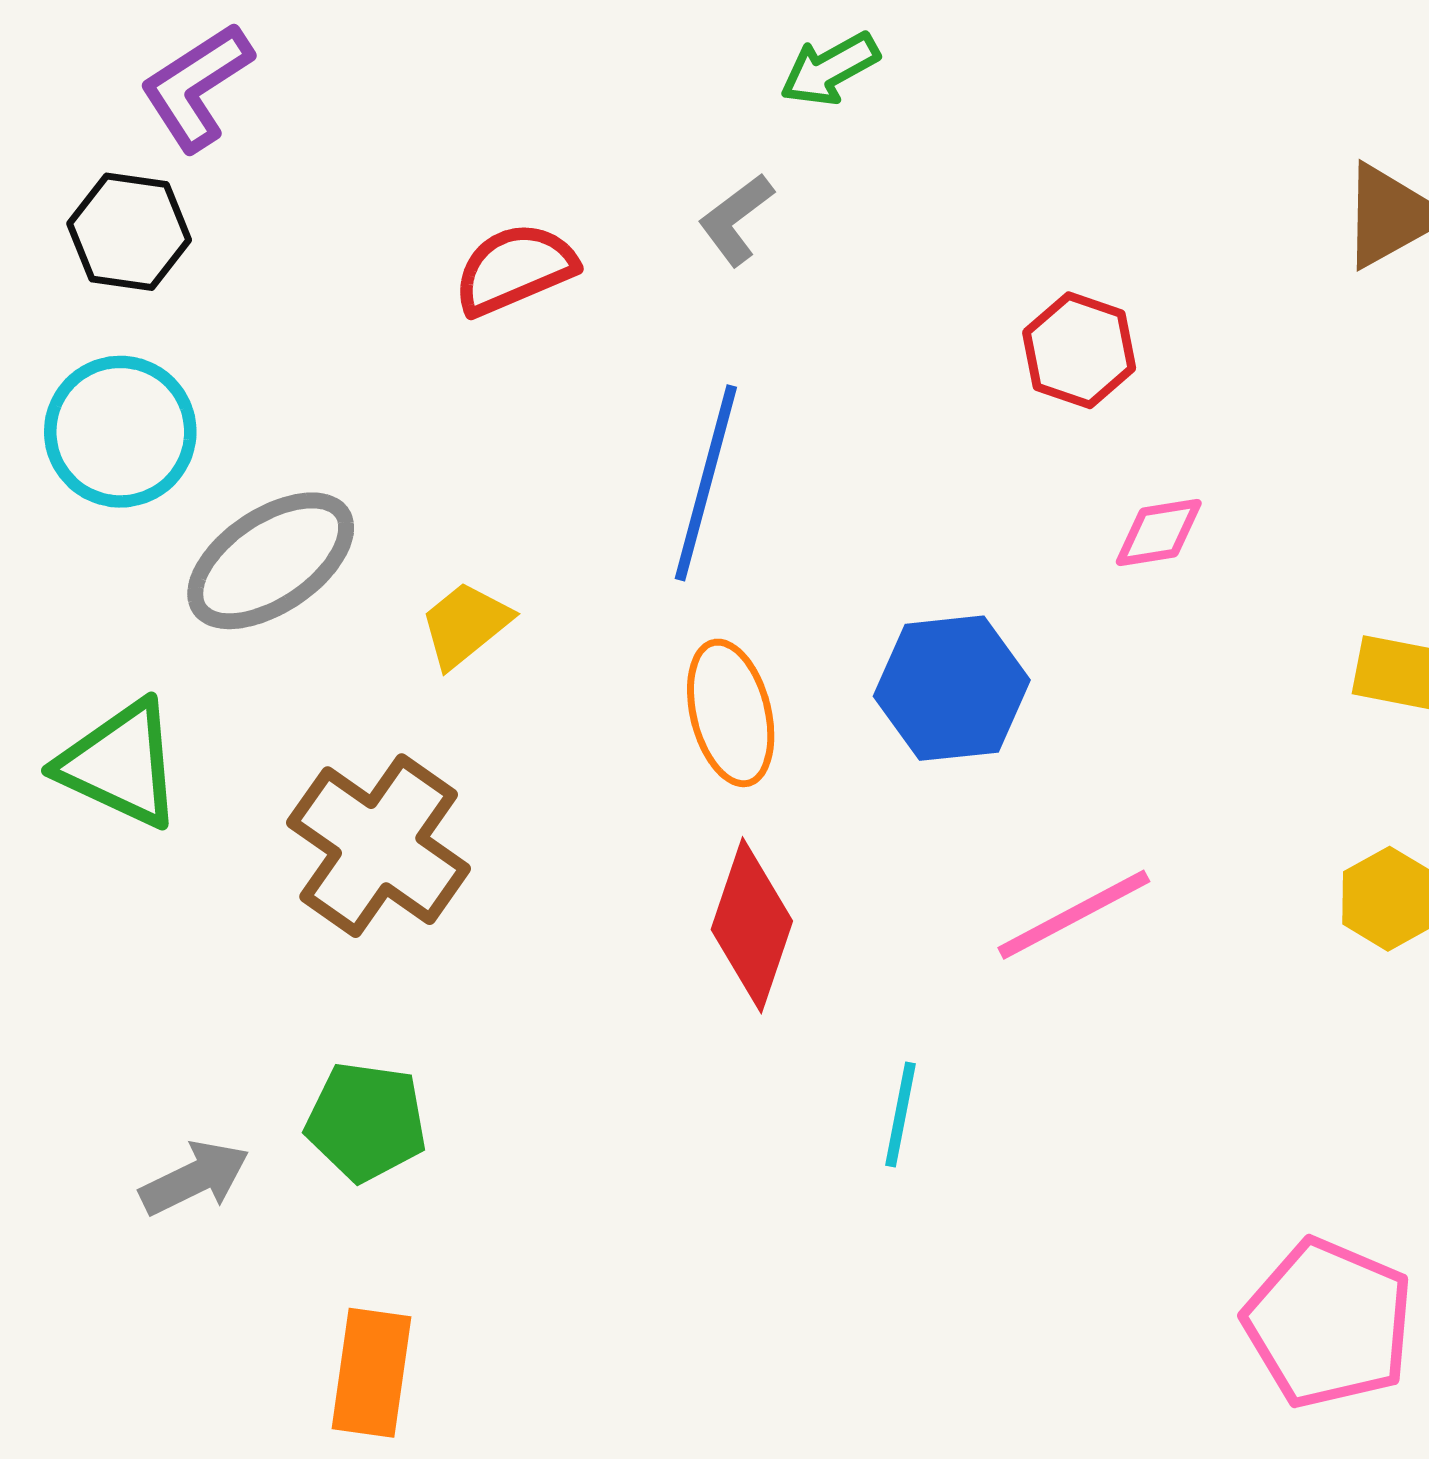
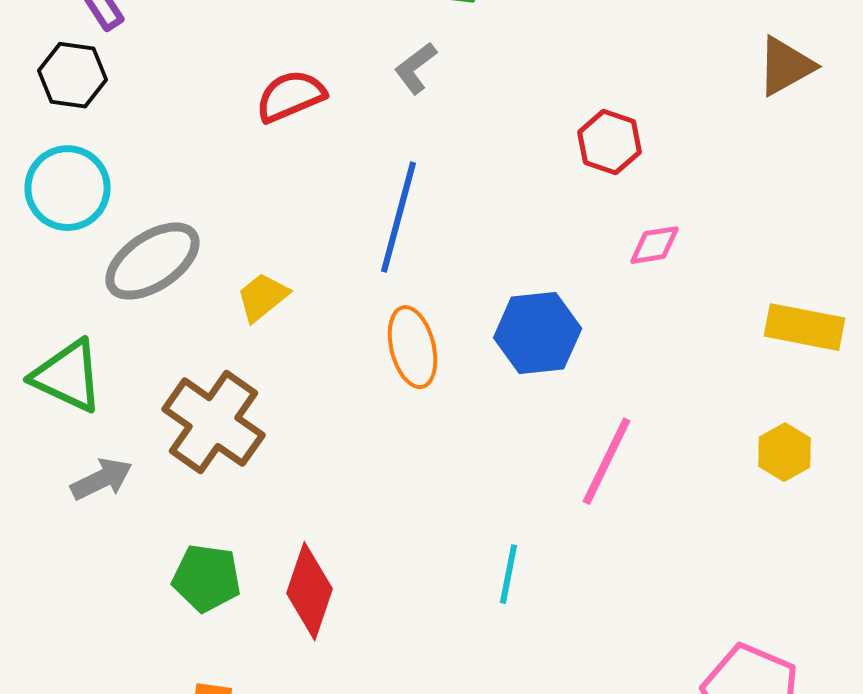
pink line: (1074, 915) -> (607, 461), turned -36
red diamond: (752, 925) -> (310, 591), moved
gray arrow: (195, 1178) -> (102, 479), moved

